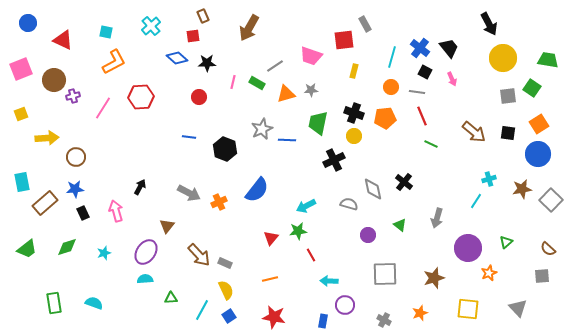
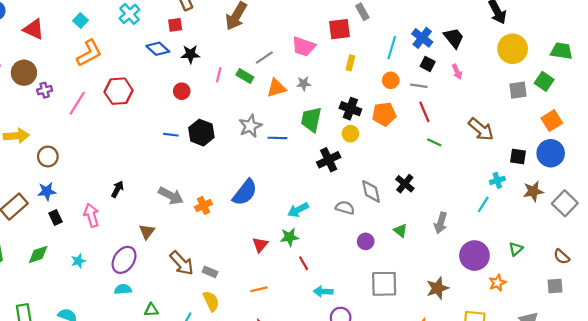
cyan square: (106, 32) -> (80, 20), turned 32
black square: (508, 133) -> (518, 156), moved
black hexagon: (225, 149) -> (201, 133), moved

